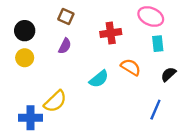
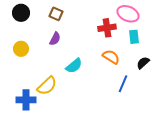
black circle: (25, 31) -> (21, 13), moved
red cross: (111, 33) -> (107, 28), moved
cyan semicircle: (99, 79) -> (74, 66), moved
blue line: (155, 110) -> (123, 84), moved

